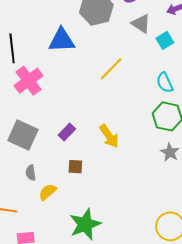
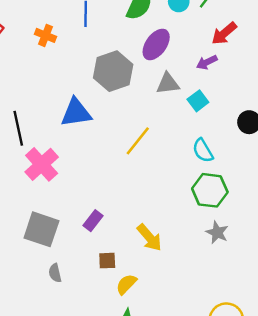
gray triangle: (141, 24) -> (168, 84), turned -35
yellow arrow: (109, 136) -> (149, 238), moved
yellow semicircle: (48, 192) -> (126, 284), moved

